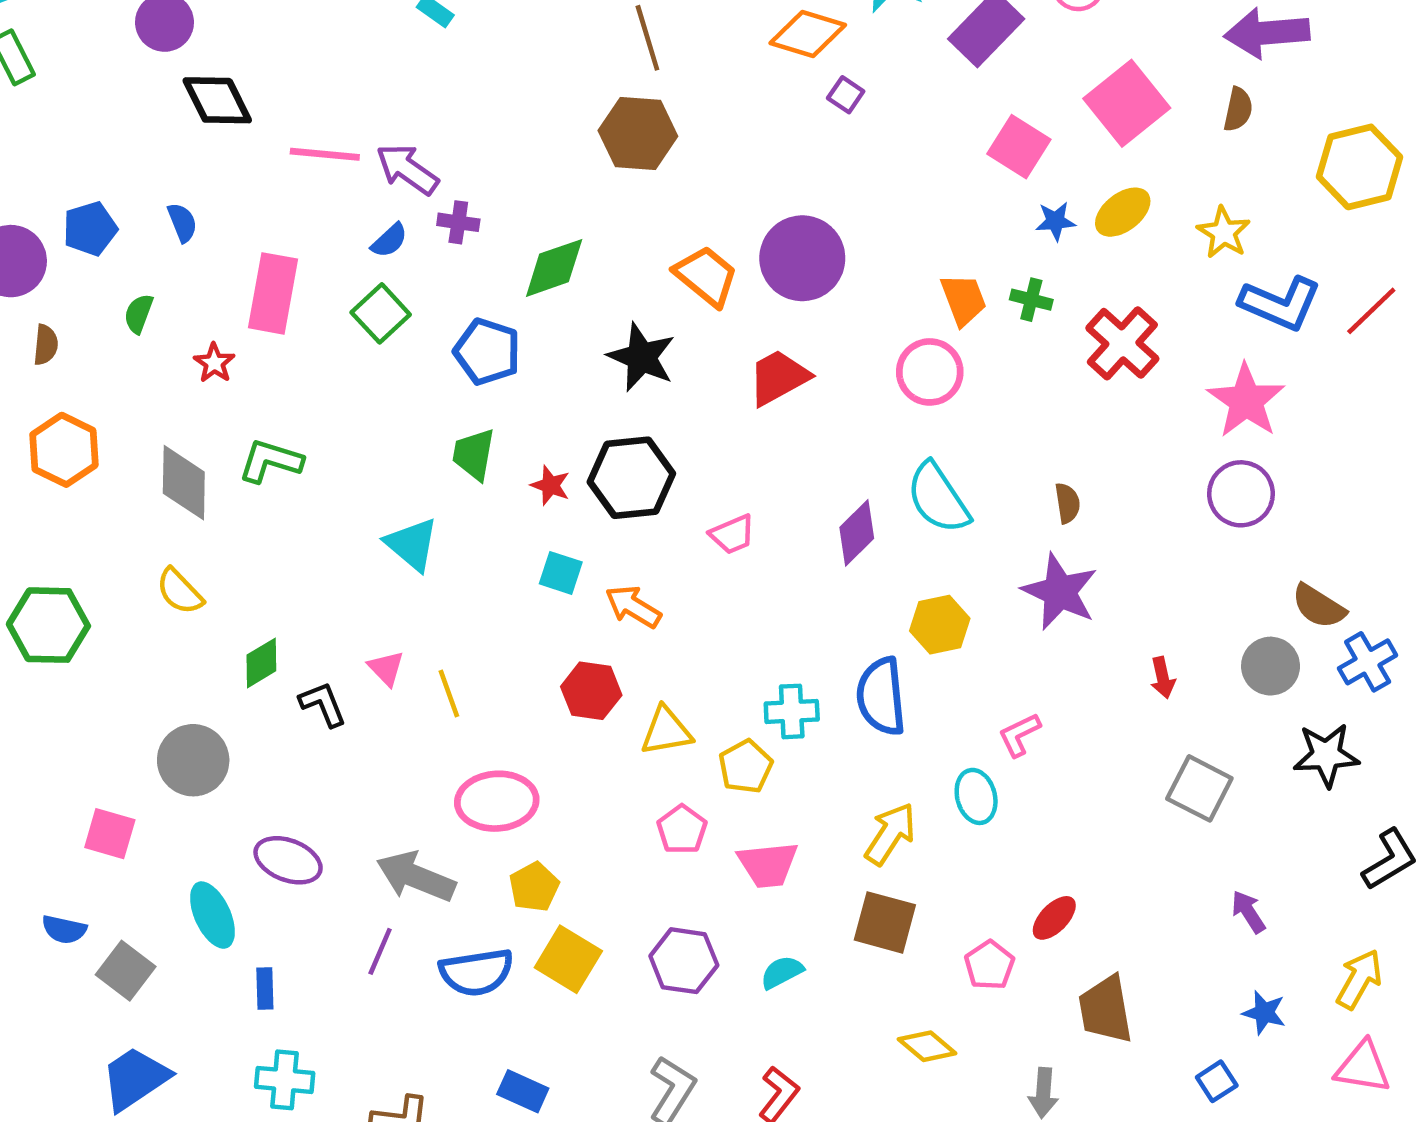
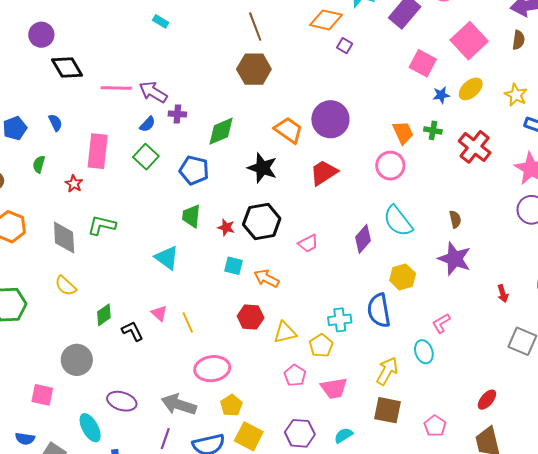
red ellipse: (1054, 918) -> (487, 400), moved

